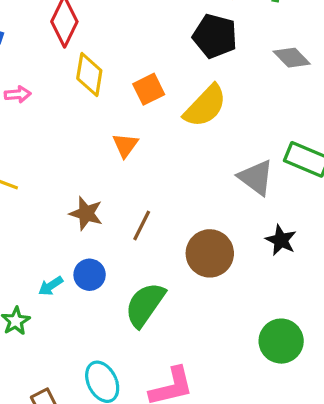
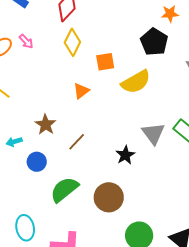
pink arrow: (18, 94) -> (26, 41), turned 35
black star: (281, 240) -> (125, 155), moved
brown circle: (210, 253) -> (109, 197), moved
cyan arrow: (51, 286) -> (14, 142), moved

